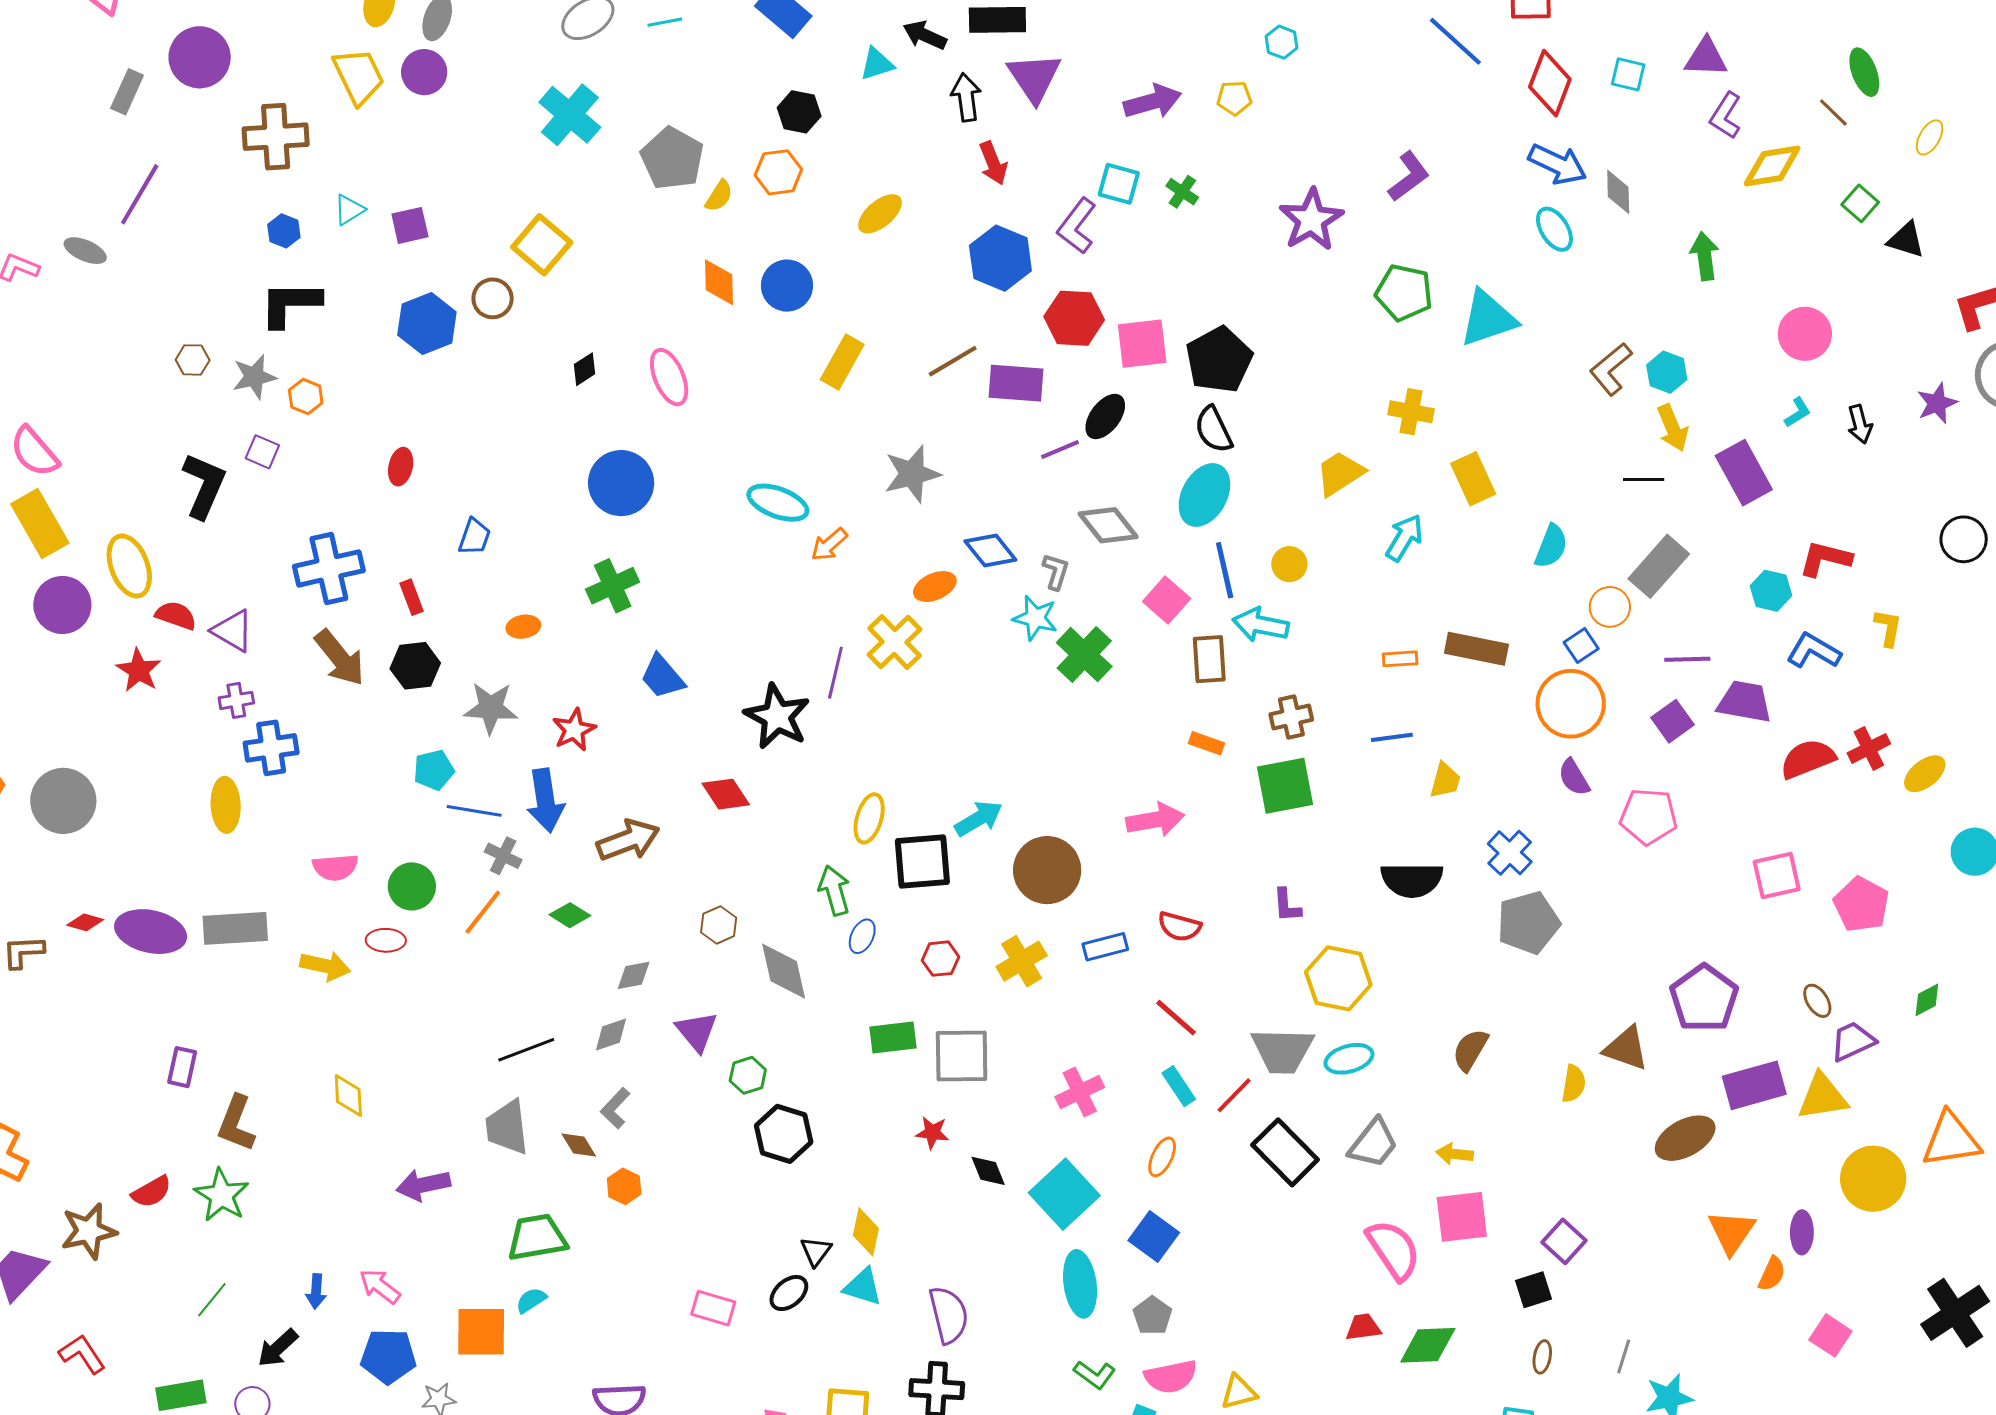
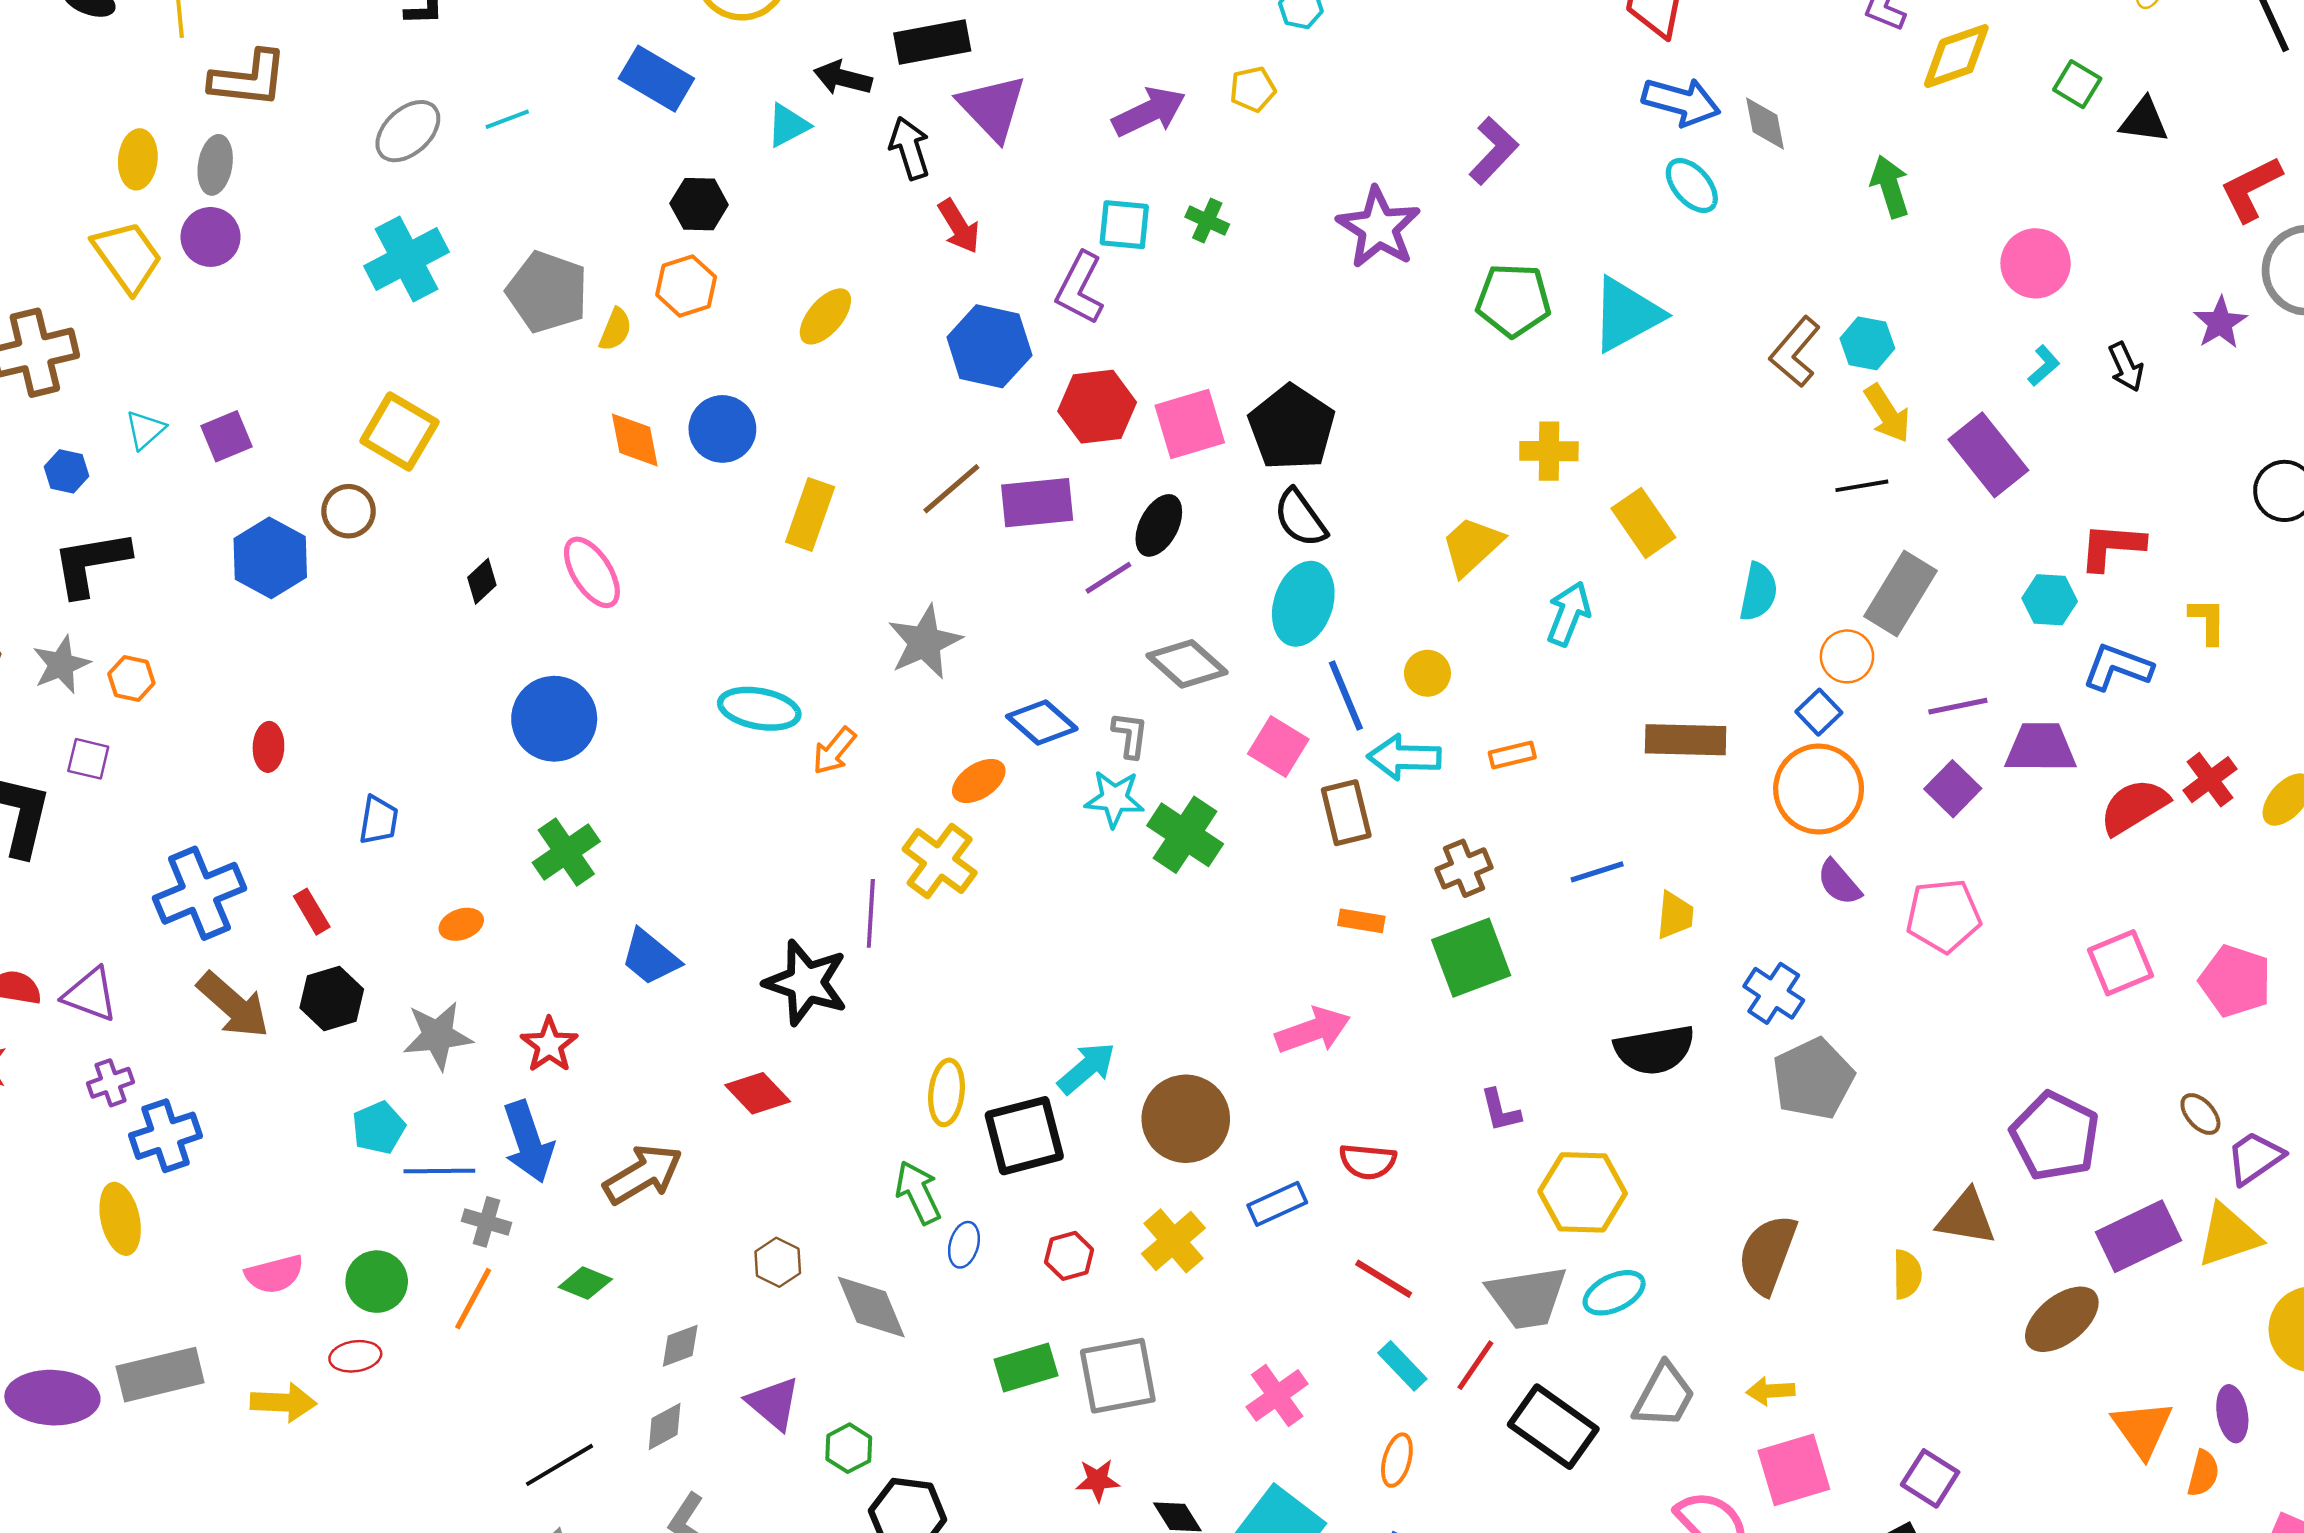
cyan cross: (570, 115) -> (406, 259), turned 32
orange rectangle: (1400, 659) -> (1512, 755), moved
brown semicircle: (1470, 1050) -> (1767, 1254), size x1.4

